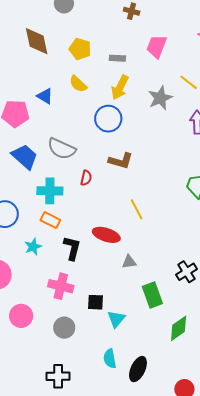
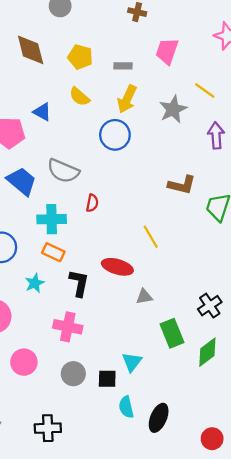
brown L-shape: (121, 161) -> (182, 185), moved
black square: (96, 302) -> (107, 379), moved
green diamond: (179, 328) -> (207, 352), moved
black cross: (58, 376) -> (48, 428), moved

